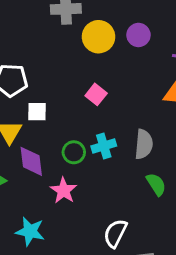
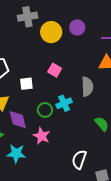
white square: (37, 112) -> (26, 84), moved
gray semicircle: (144, 144) -> (87, 87), moved
cyan star: (30, 231) -> (16, 154), moved

